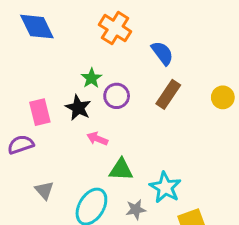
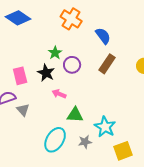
blue diamond: (37, 27) -> (18, 18), turned -30
gray triangle: (44, 190) -> (23, 110), moved

